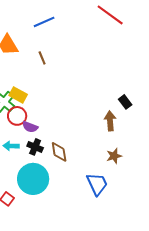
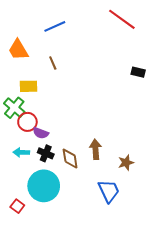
yellow rectangle: (18, 95) -> (28, 86), moved, turned -30
black rectangle: (125, 102) -> (138, 72), moved, turned -40
brown arrow: (110, 121) -> (95, 149), moved

